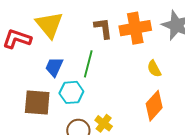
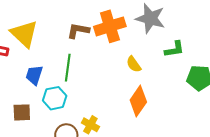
brown L-shape: (103, 28) -> (78, 31), turned -65
brown square: (37, 102) -> (22, 112), size x0.7

